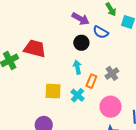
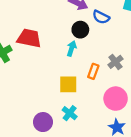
cyan arrow: (77, 67) -> (72, 49), moved, turned 32
yellow square: (53, 91) -> (68, 84), moved
cyan cross: (78, 95) -> (70, 113), moved

